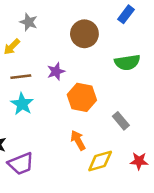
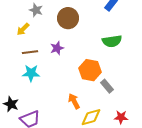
brown circle: (84, 34) -> (68, 18), moved
orange hexagon: (82, 97) -> (90, 70), moved
cyan star: (22, 104) -> (31, 73), turned -30

